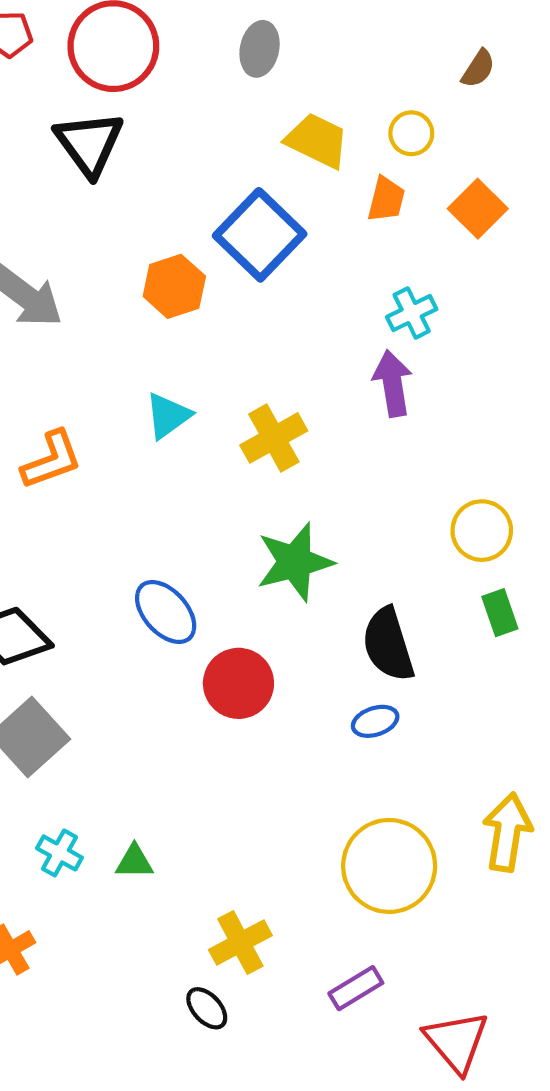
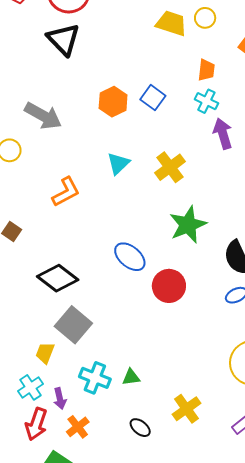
yellow circle: (411, 133) -> (205, 18), moved
orange trapezoid: (386, 199) -> (206, 70), moved
blue square: (260, 235) -> (153, 98), moved, size x0.6
cyan cross: (412, 313) -> (206, 101), moved, turned -30
cyan cross: (59, 853) -> (95, 378), size x1.4
black ellipse: (207, 1008) -> (140, 428), moved

